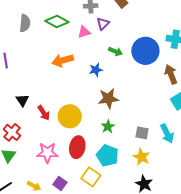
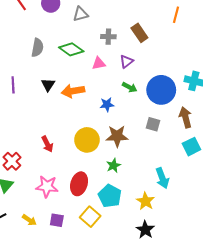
purple triangle: (103, 24) -> (126, 62), moved
black triangle: (22, 100) -> (48, 85), moved
yellow circle: (70, 116) -> (87, 140), moved
gray square: (142, 133) -> (153, 124), moved
cyan arrow: (167, 133) -> (162, 178), moved
purple square: (60, 183) -> (57, 220), turned -32

